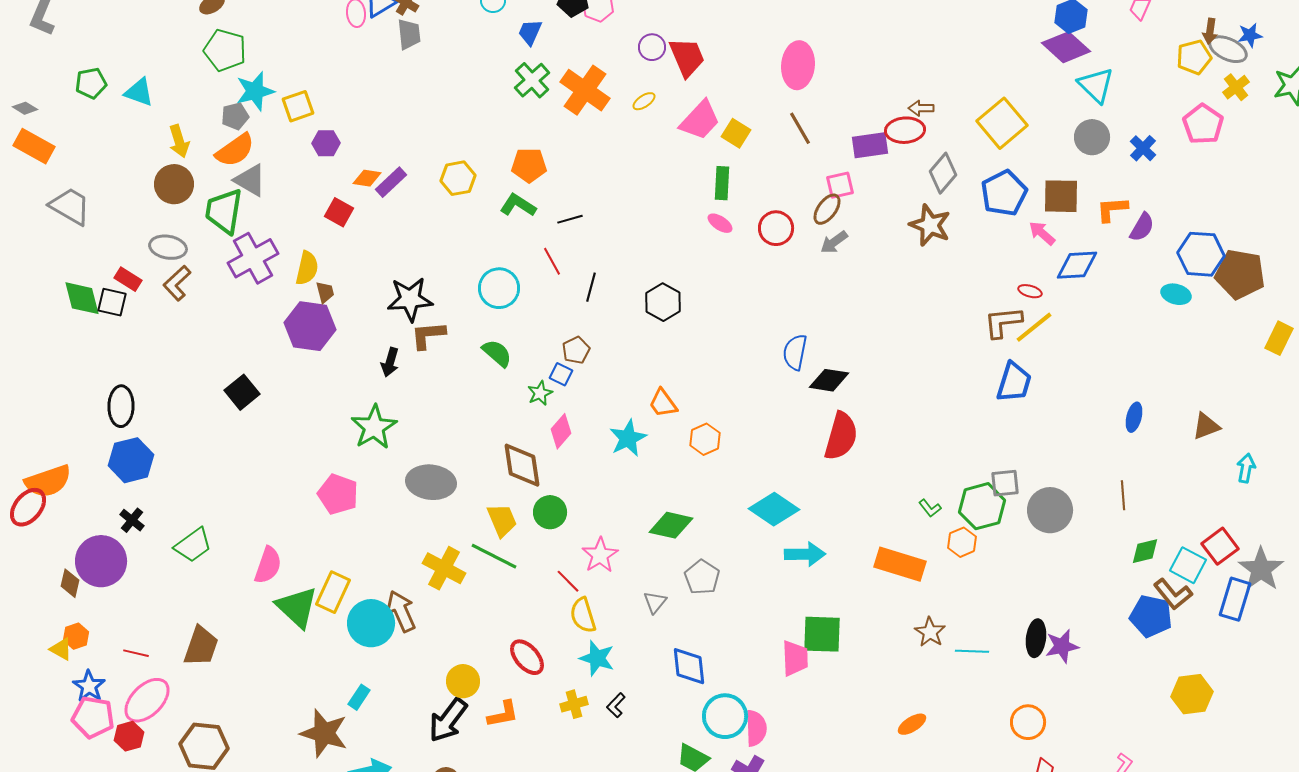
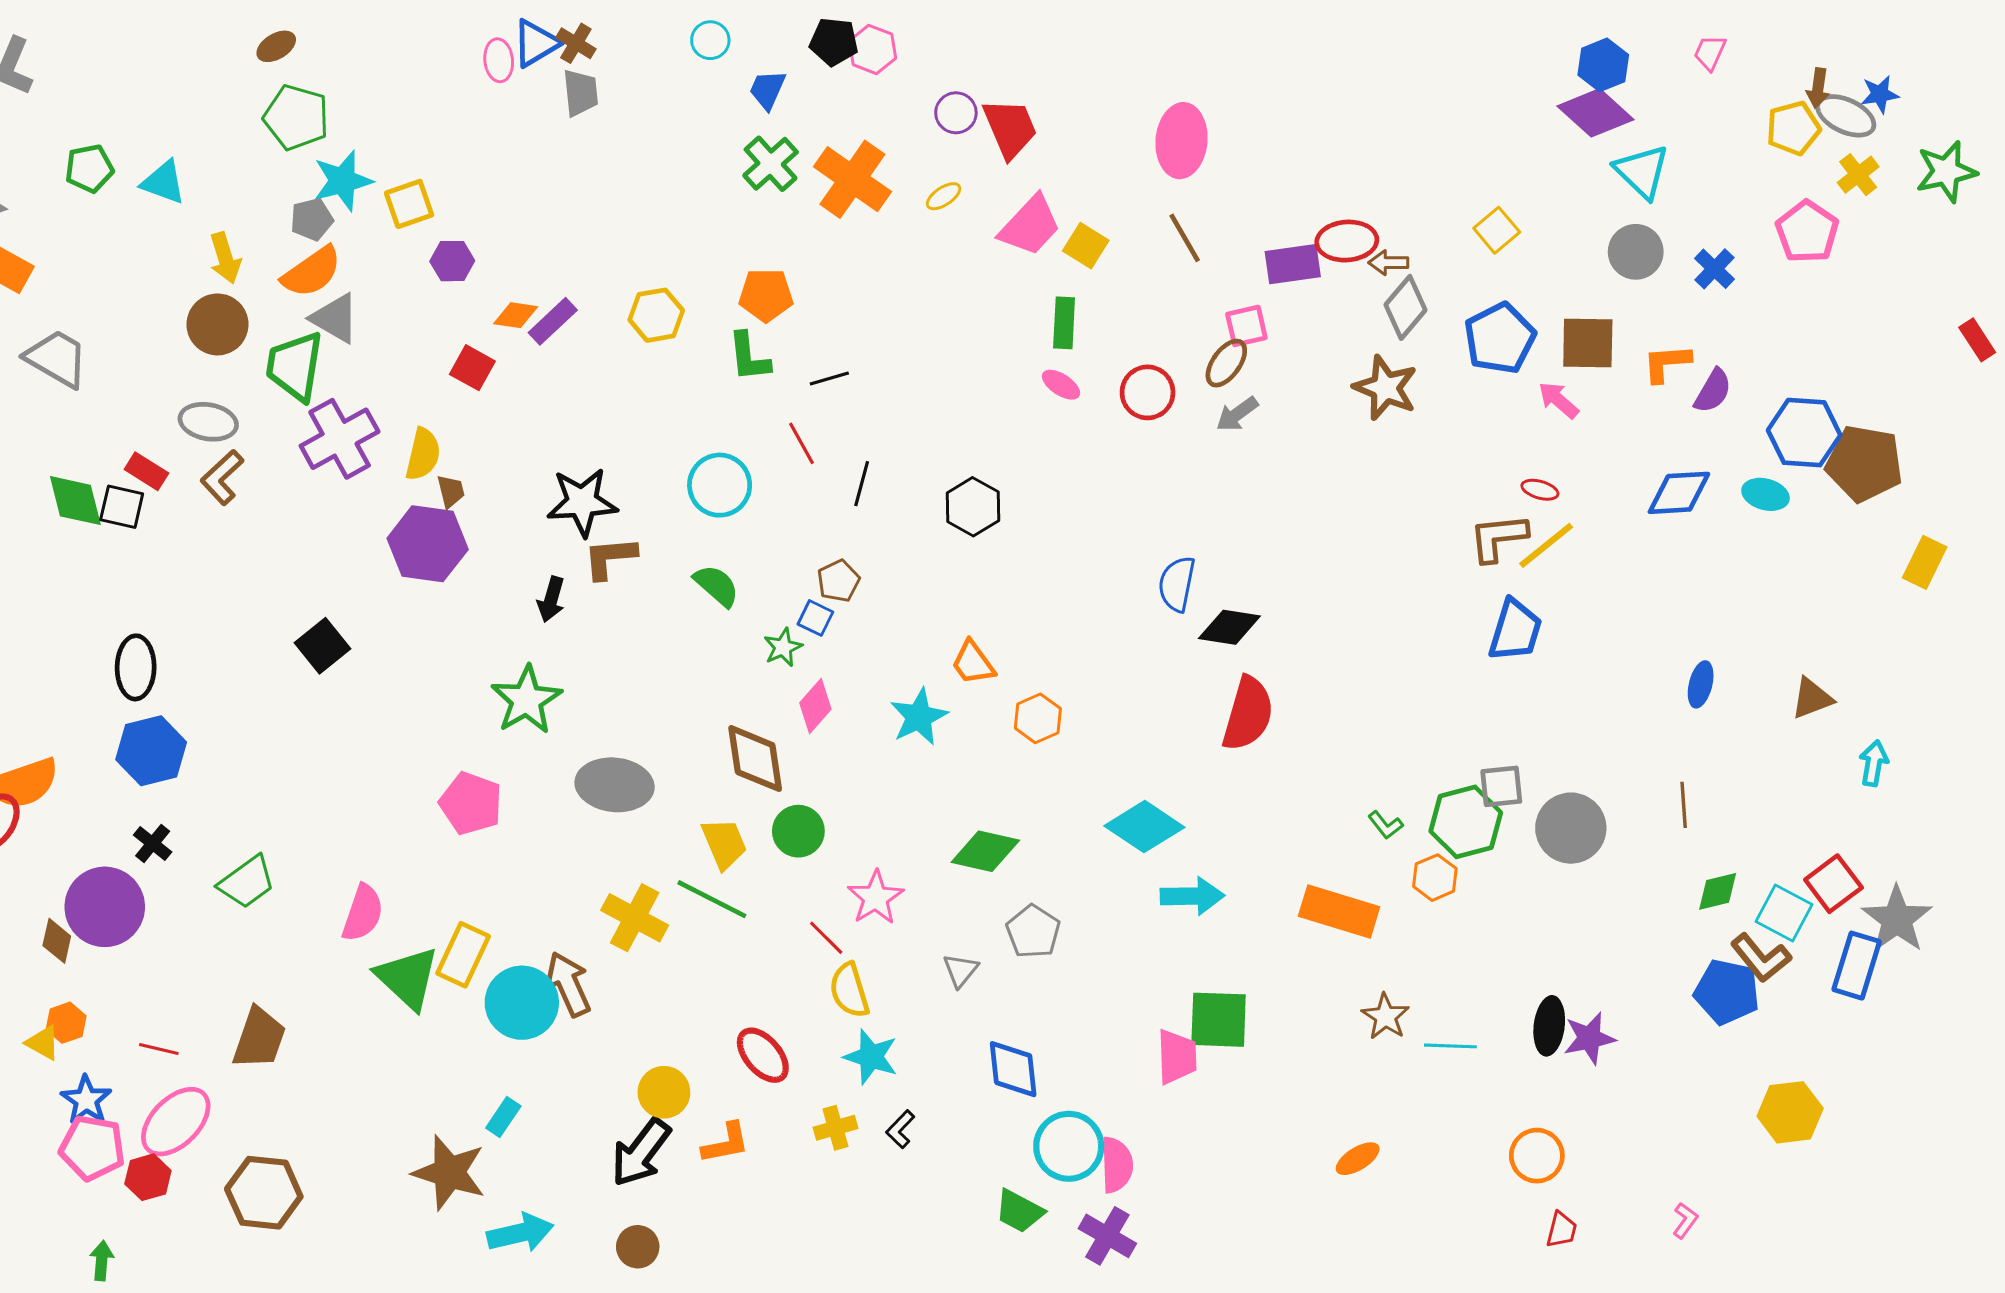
brown arrow: (921, 108) -> (1389, 263), moved
yellow square: (1002, 123) -> (1497, 230), size x0.6
green L-shape: (518, 205) -> (749, 357), turned -129
blue diamond: (1077, 265) -> (1679, 493), moved

